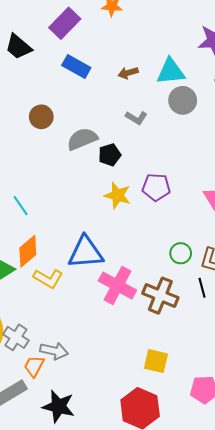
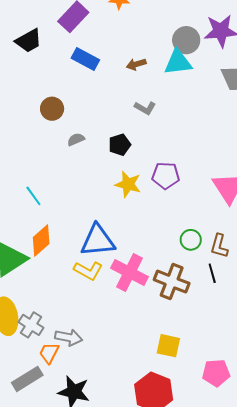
black trapezoid: (18, 47) -> (28, 41), turned -68
gray circle: (183, 100) -> (186, 40), moved
gray semicircle: (82, 139) -> (76, 139), moved, size x0.6
yellow L-shape: (48, 278) -> (88, 271), moved

